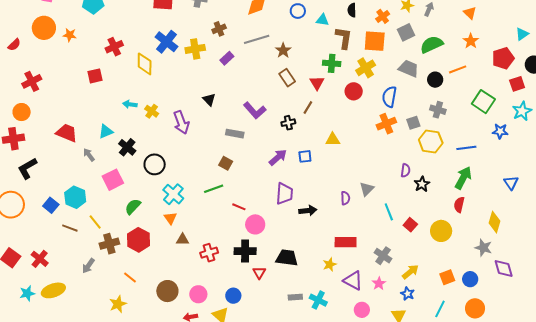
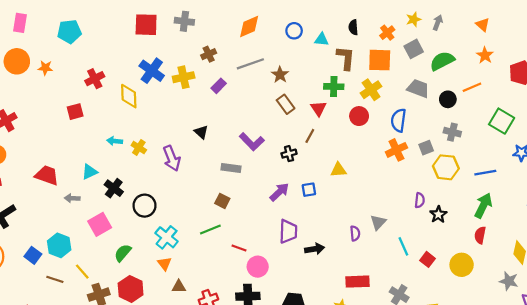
gray arrow: (89, 155) -> (72, 198), turned -48

